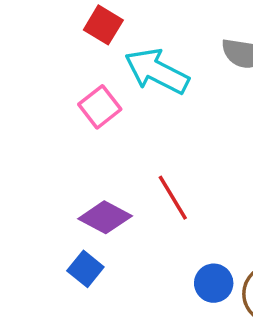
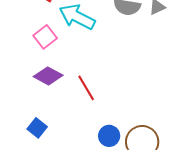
purple diamond: (105, 217) -> (48, 76), moved

